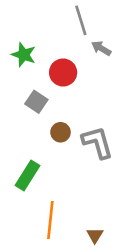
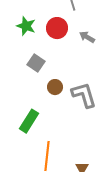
gray arrow: (101, 48) -> (87, 37), moved
red circle: (63, 72) -> (57, 28), moved

